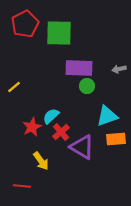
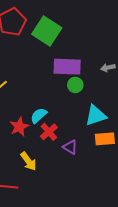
green square: (59, 33) -> (47, 31), turned 32
purple triangle: (82, 147) -> (70, 147), size x0.6

